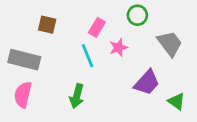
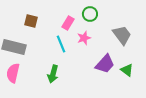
green circle: (137, 15) -> (90, 14), moved
green triangle: (176, 101) -> (127, 70), moved

